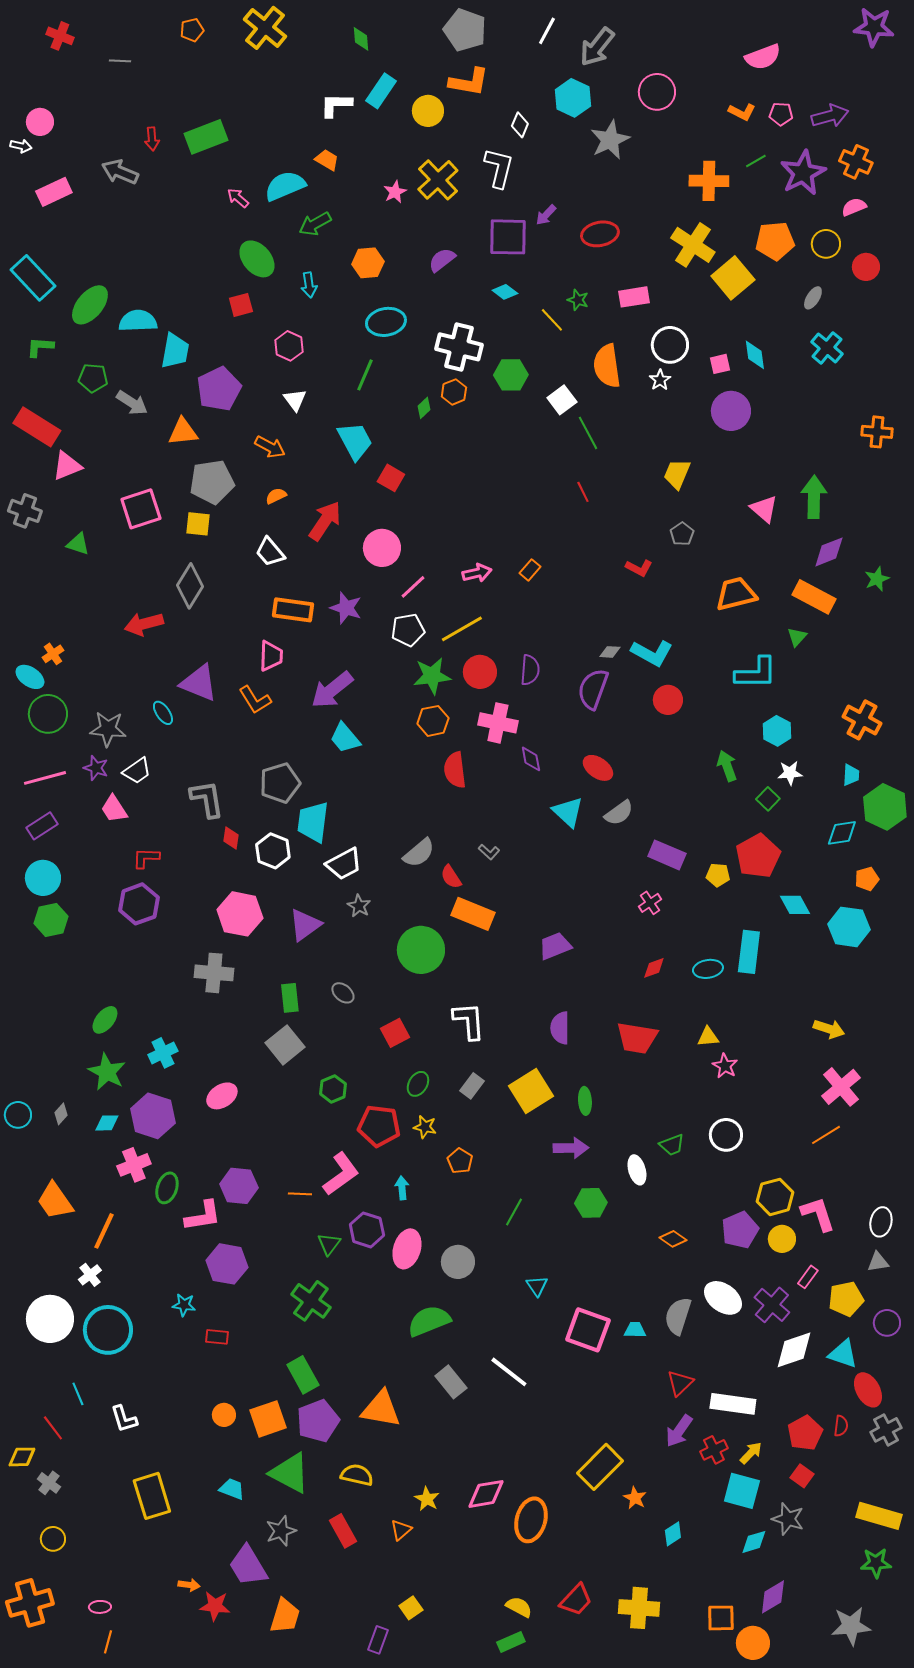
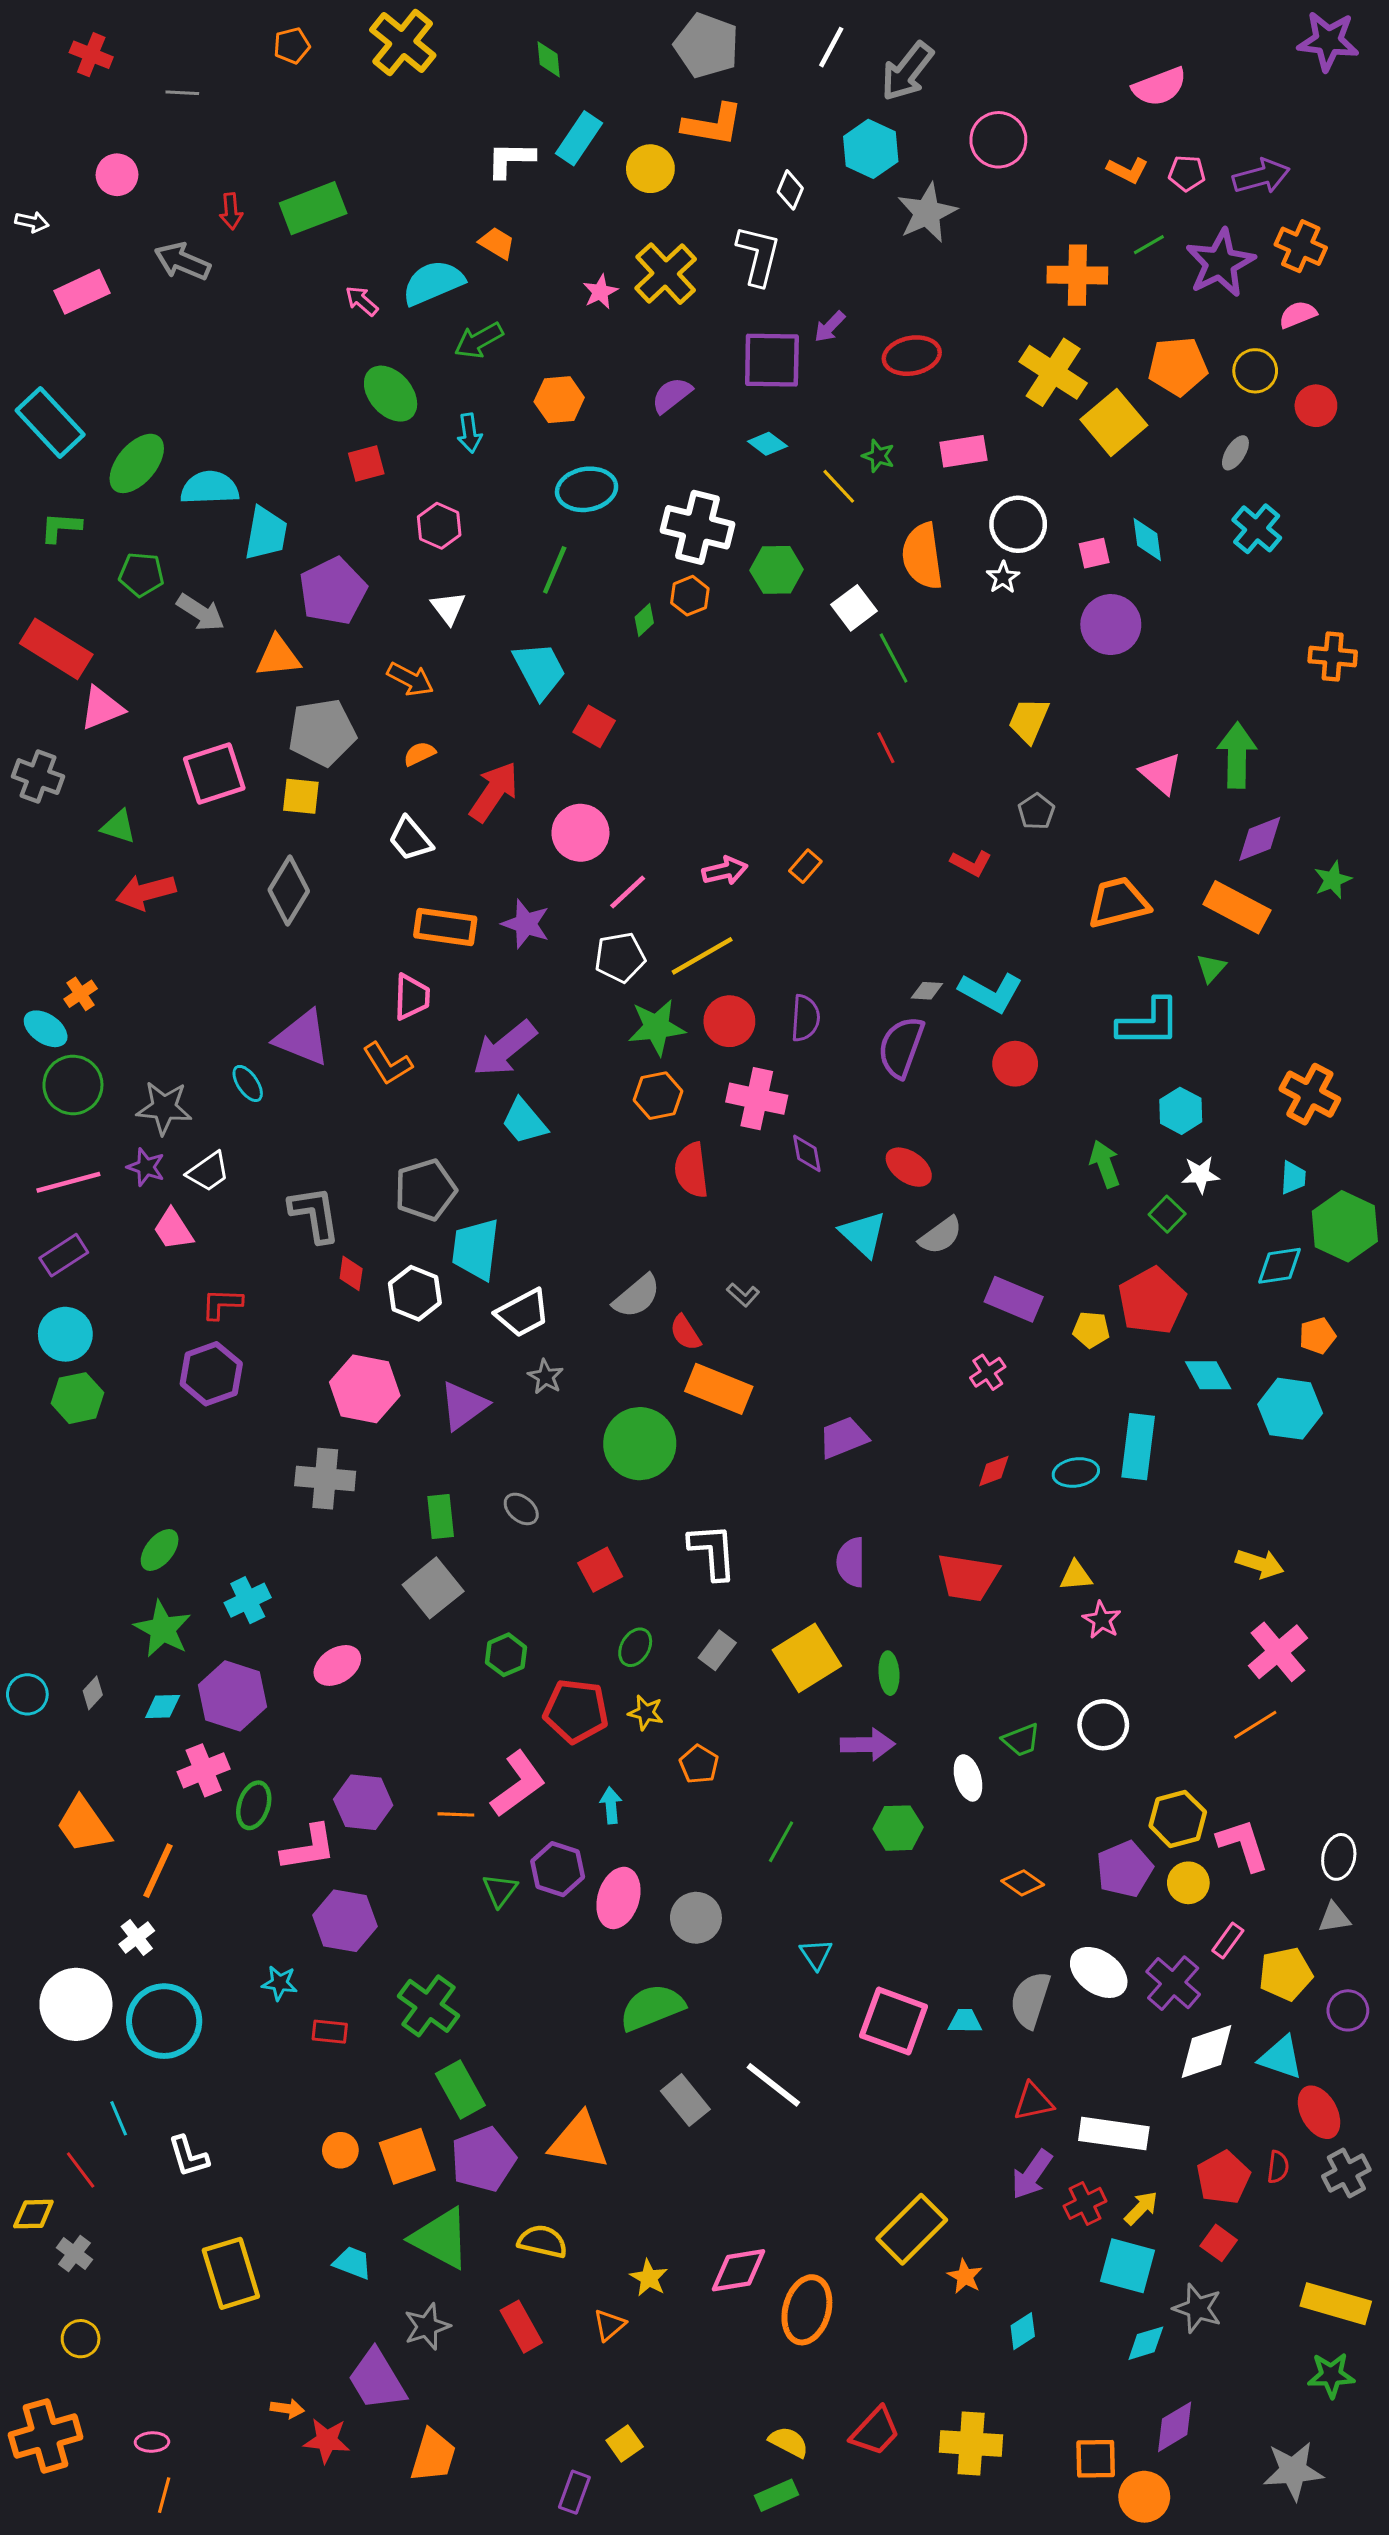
pink circle: (40, 122) -> (117, 175), moved
red arrow: (144, 624) -> (146, 892), moved
green cross: (311, 1301) -> (429, 2006), moved
red triangle: (680, 1383) -> (1033, 2102), turned 32

